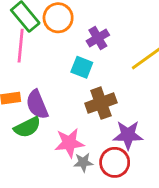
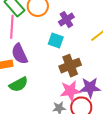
purple semicircle: (37, 105) -> (19, 54), moved
pink star: (69, 143) -> (70, 91), moved

